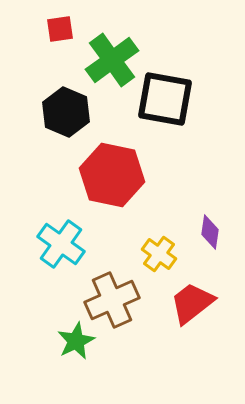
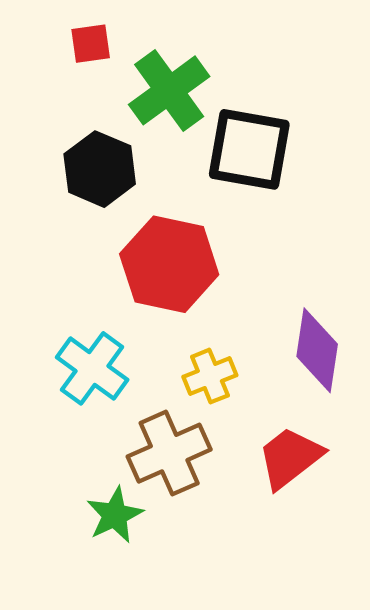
purple diamond: (210, 232) -> (317, 350), size x1.6
yellow cross: (159, 254) -> (210, 376), moved, turned 32

